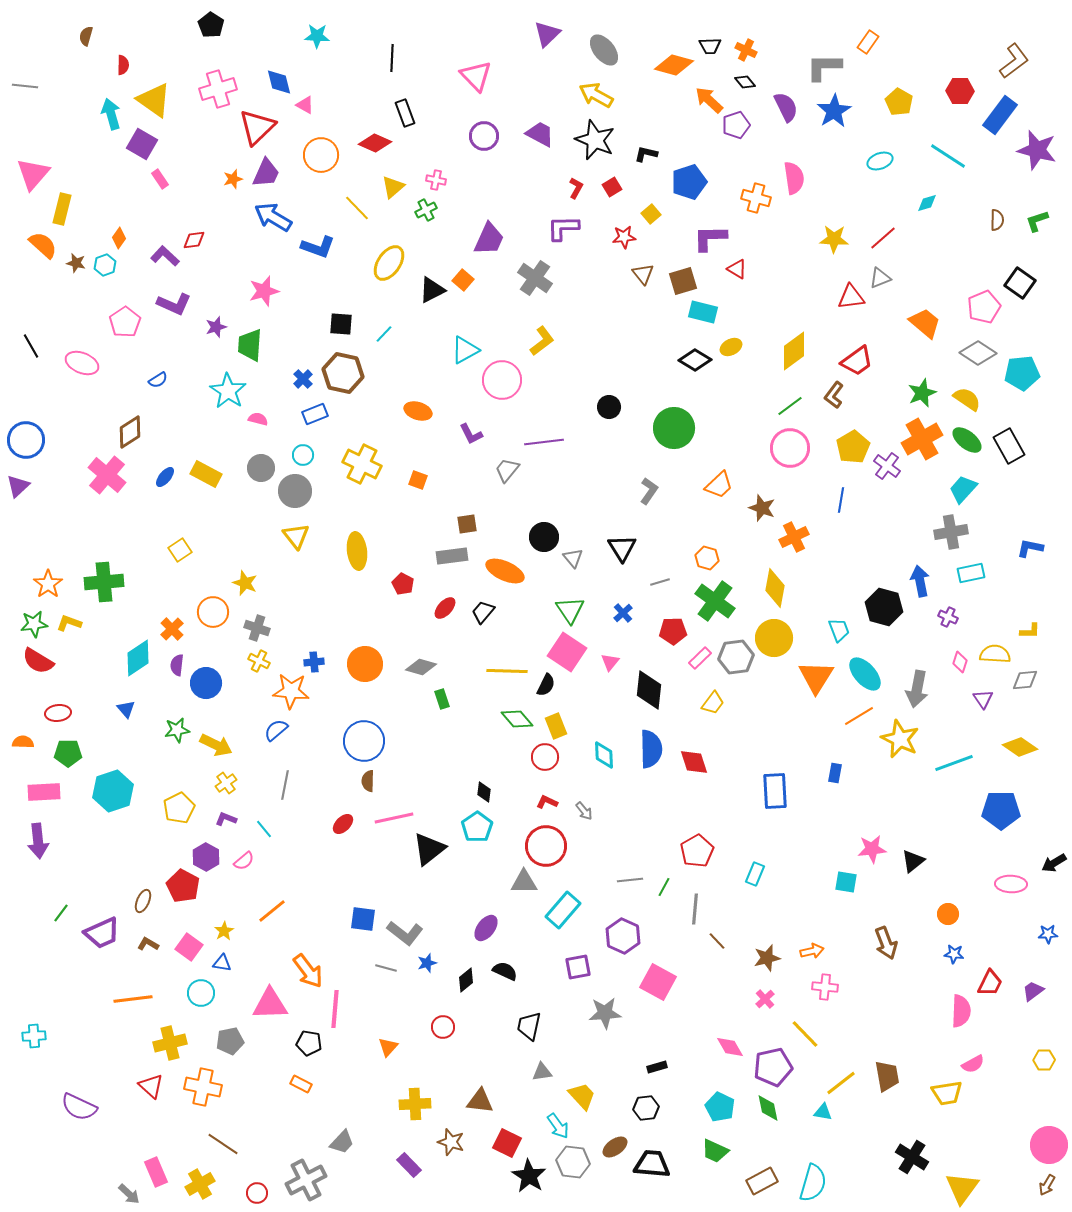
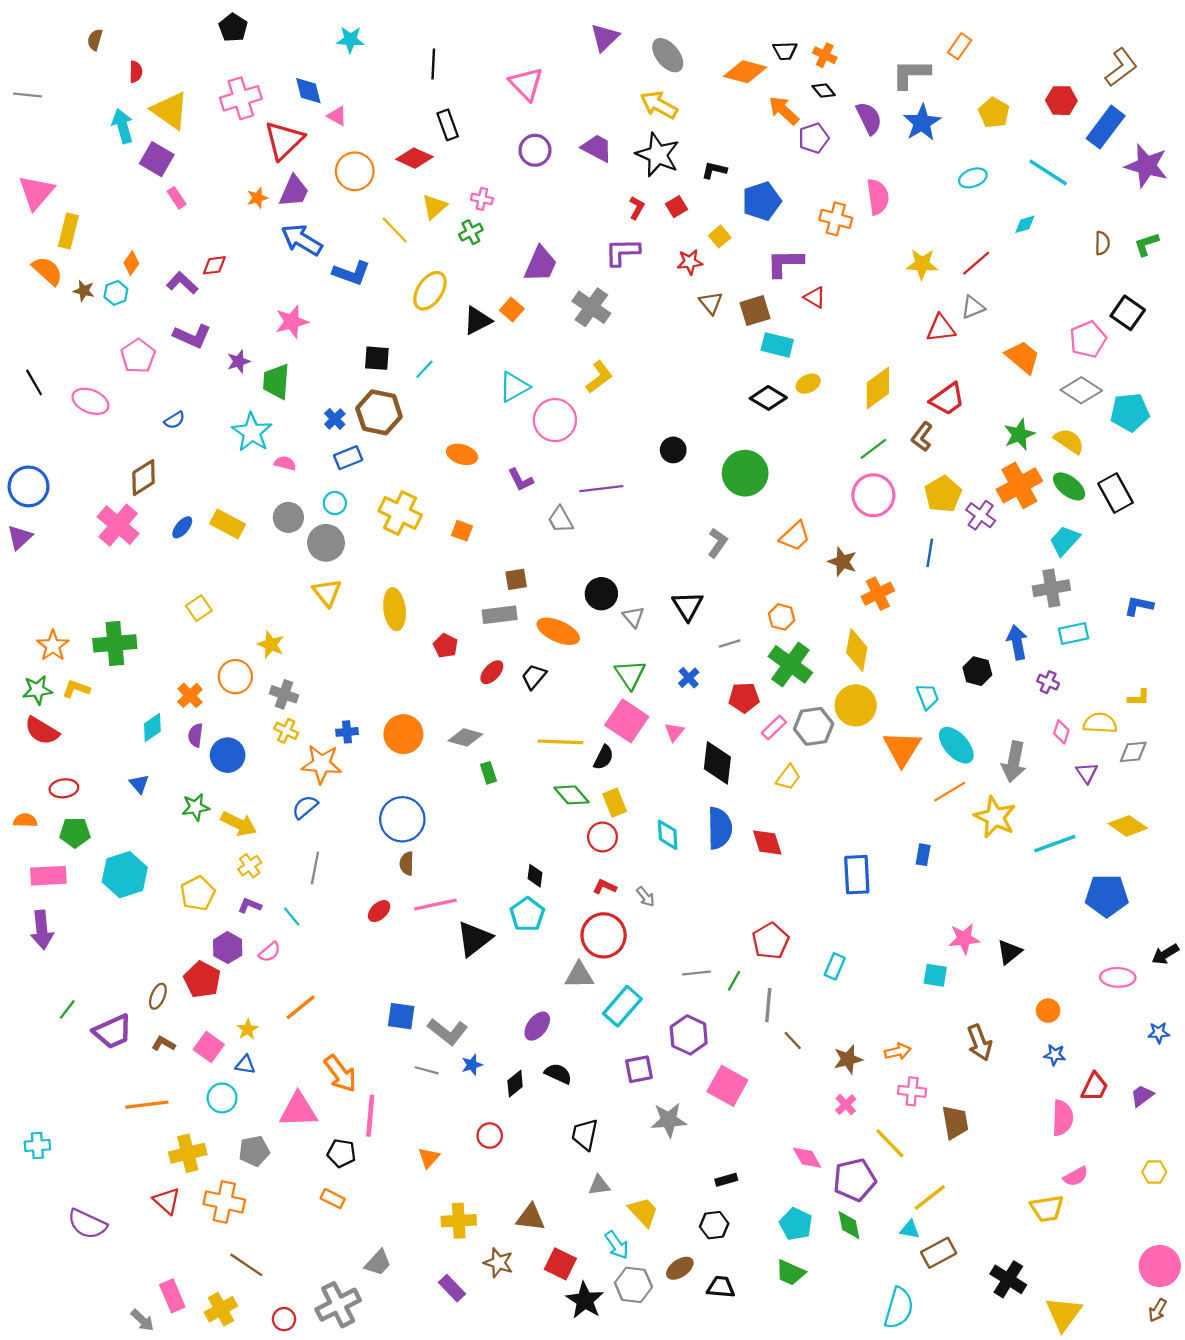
gray trapezoid: (507, 470) -> (560, 520), turned -68
black hexagon: (884, 607) -> (977, 671), size x0.7
cyan diamond: (138, 658) -> (152, 728), size x0.7
brown trapezoid: (887, 1076) -> (955, 1122), moved
black trapezoid: (652, 1164) -> (721, 1287), size x0.7
brown rectangle: (762, 1181) -> (939, 1253), moved

